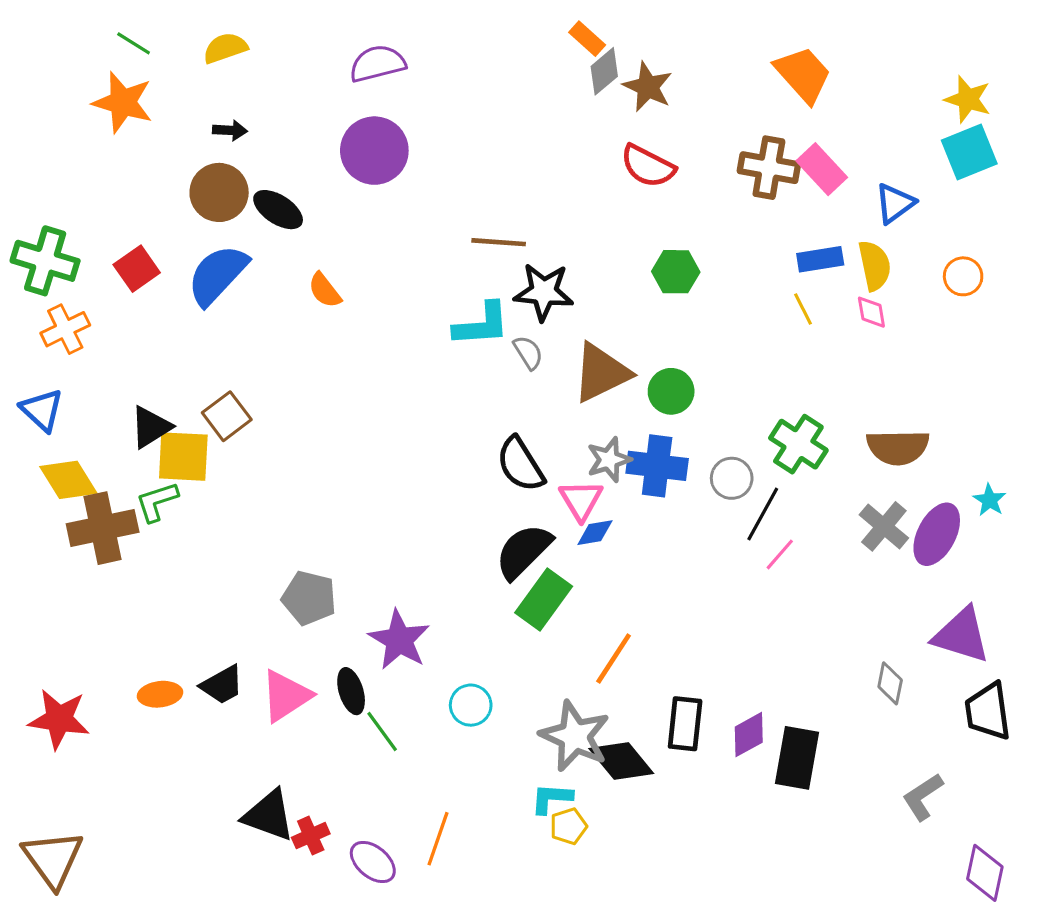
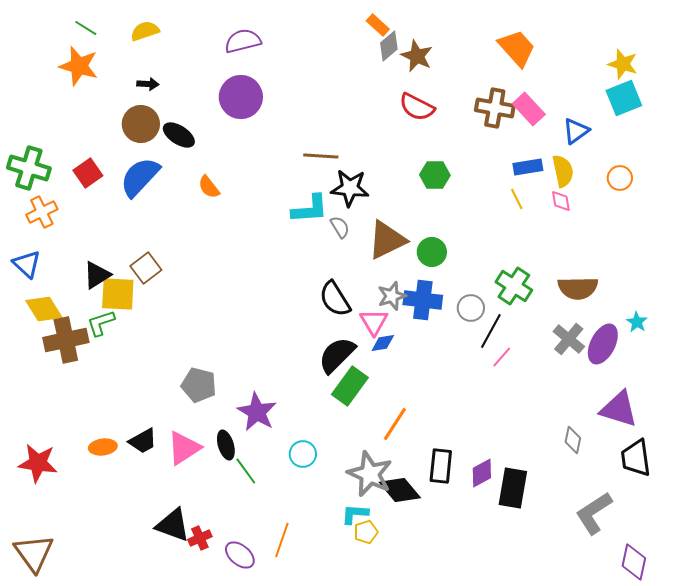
gray L-shape: (923, 797) -> (594, 513), size x1.4

